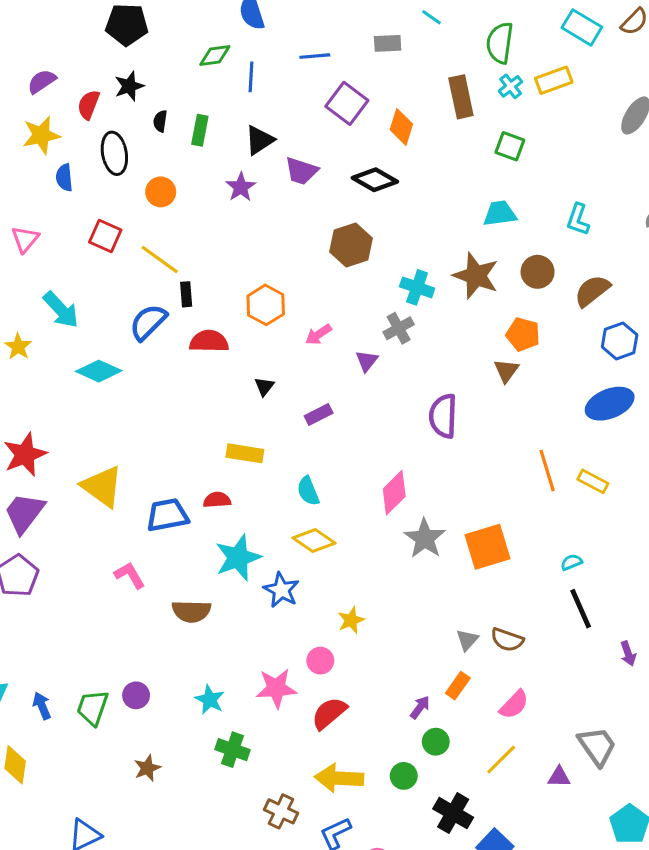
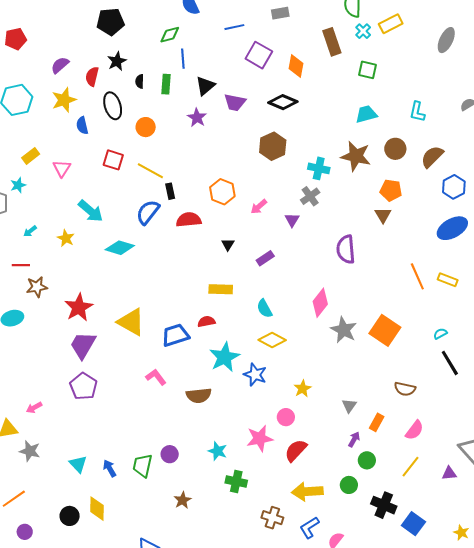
blue line: (251, 77) -> (183, 59), moved
orange square: (487, 547) -> (385, 330), turned -32
gray triangle: (467, 640) -> (349, 406), moved

